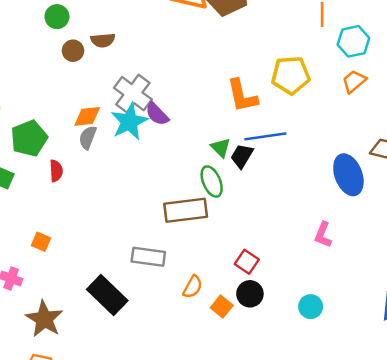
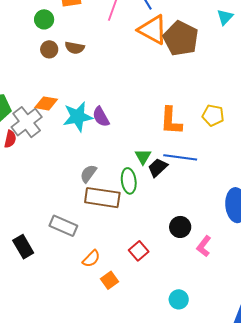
yellow pentagon: (291, 75) -> (213, 115), size x0.7
gray cross: (133, 94) -> (27, 122), moved
gray semicircle: (88, 138) -> (88, 174), moved
black circle: (250, 294) -> (180, 227), moved
black rectangle: (107, 295) -> (23, 247), size x0.7

